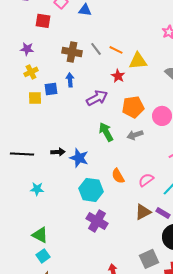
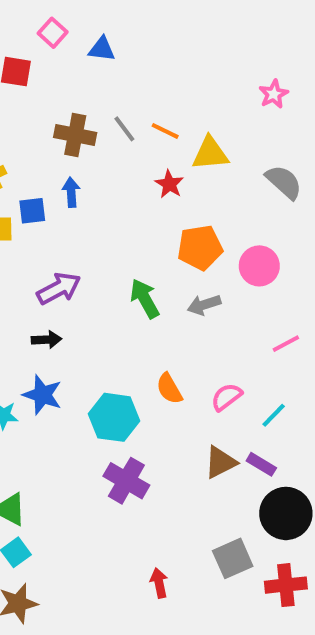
purple arrow: (97, 98) -> (59, 288), moved
blue star: (79, 158) -> (42, 395), moved

